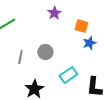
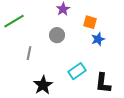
gray circle: (45, 52) -> (57, 35), moved

